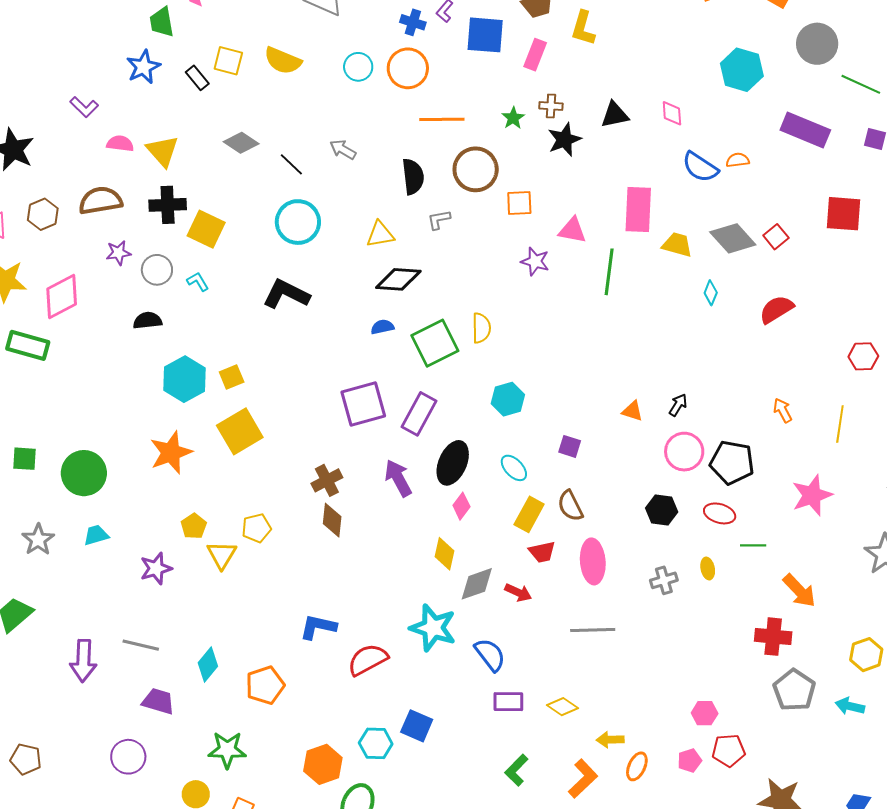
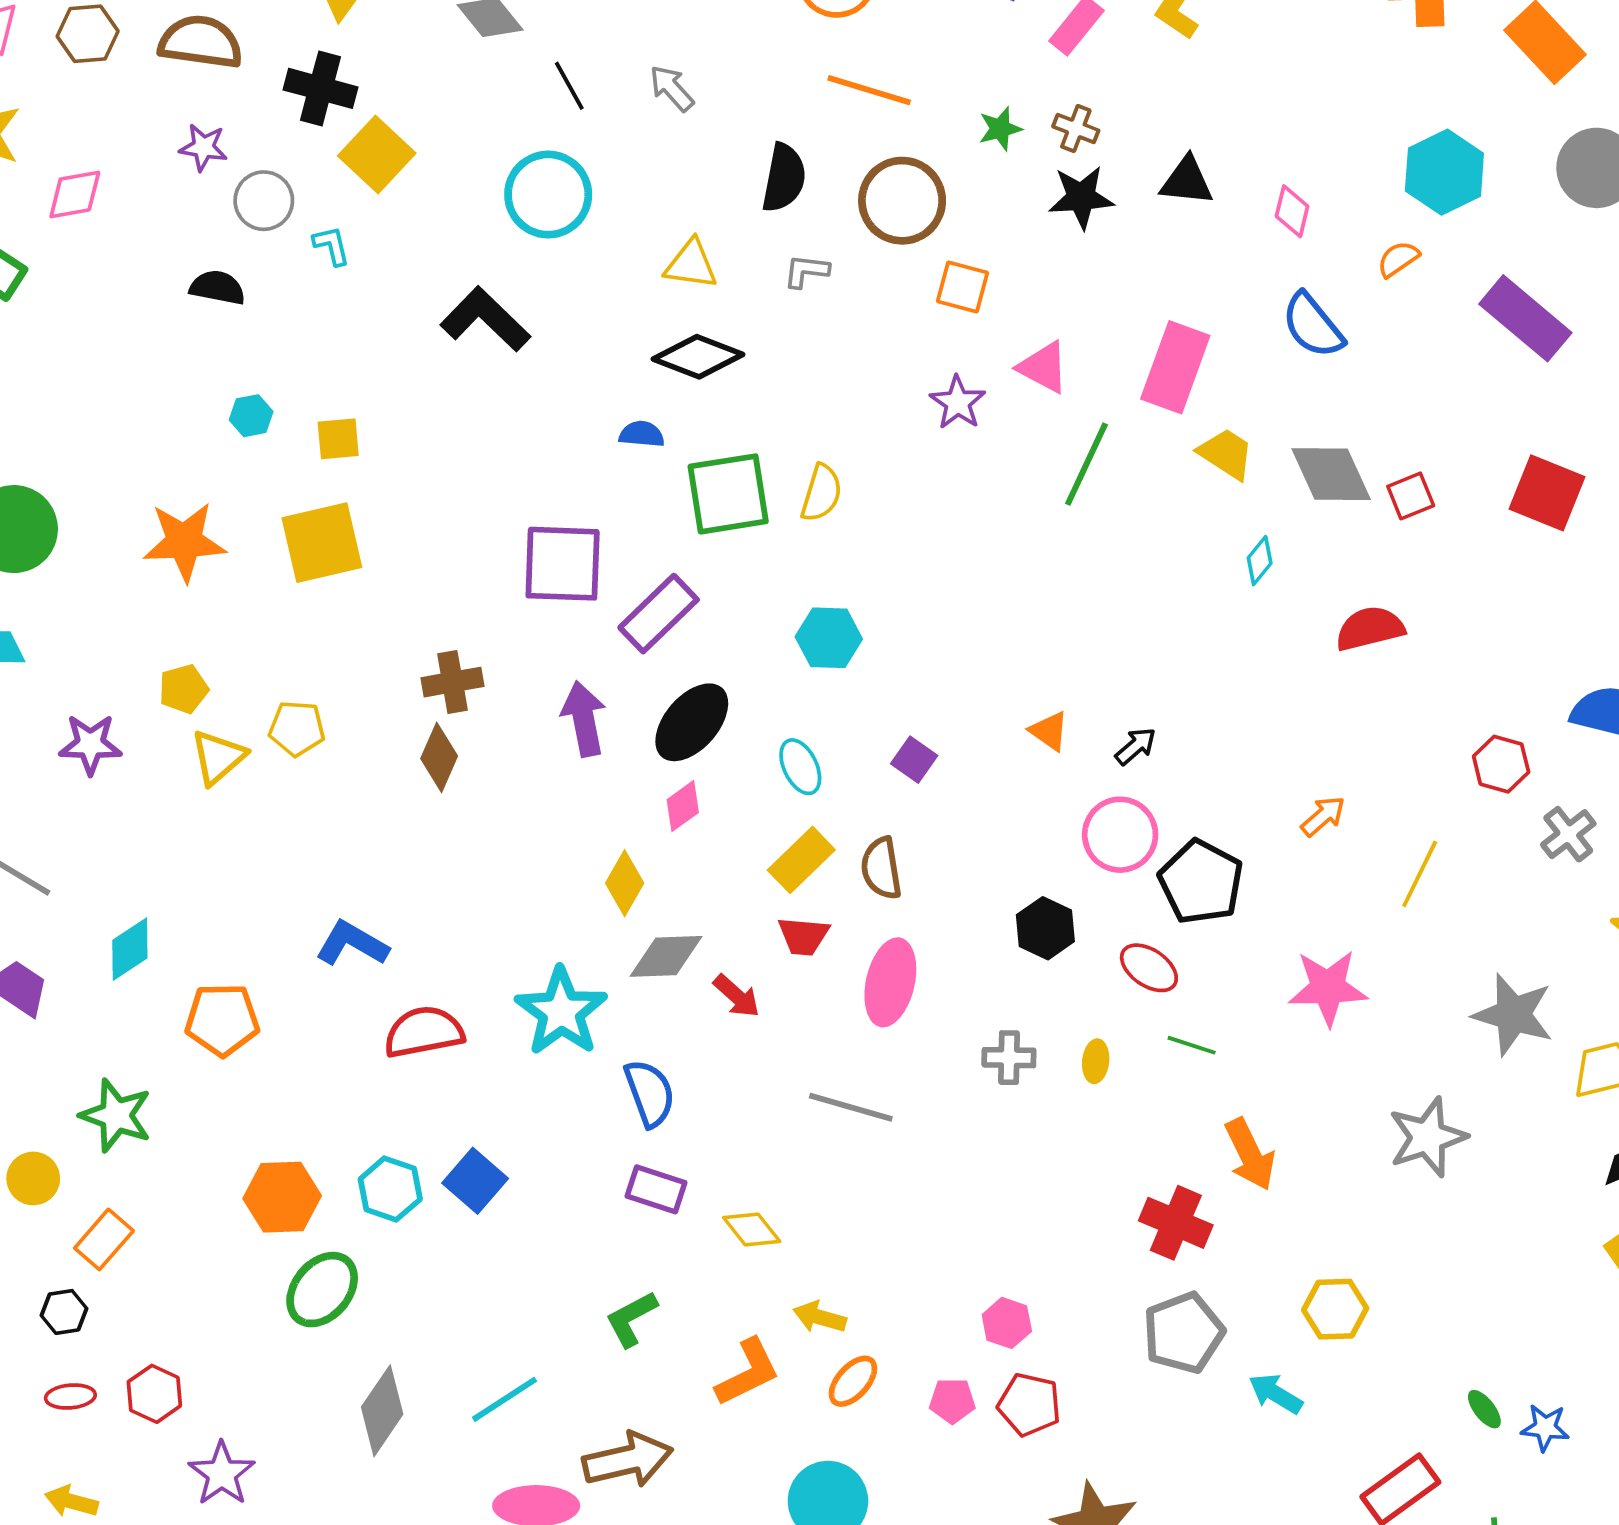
orange semicircle: (738, 160) -> (1398, 259), moved, turned -45
pink diamond: (62, 296) -> (75, 194), size x0.7
cyan hexagon: (184, 379) -> (251, 416), size x0.5
orange arrow: (783, 410) -> (1323, 816), turned 60

